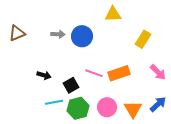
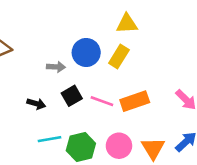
gray arrow: (58, 34) -> (56, 67), moved
yellow rectangle: (143, 39) -> (119, 56), moved
black square: (71, 85) -> (72, 96), moved

